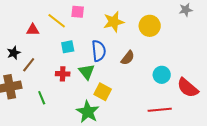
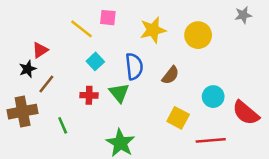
red triangle: (33, 30) -> (40, 50), moved, turned -32
cyan square: (68, 47) -> (95, 61), turned -32
yellow square: (103, 92) -> (178, 118), moved

